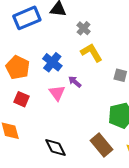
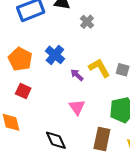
yellow L-shape: (91, 53) -> (99, 68), moved
pink triangle: (57, 93) -> (77, 107), moved
brown rectangle: (101, 145) -> (102, 139), turned 50

